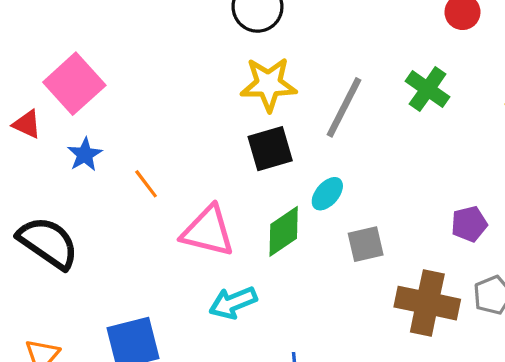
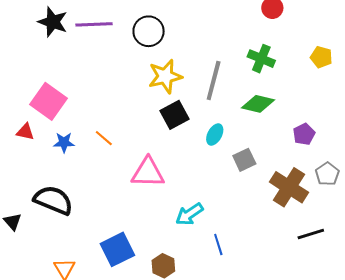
blue star: (85, 155) -> (64, 142), turned -30
orange line: (146, 184) -> (104, 138), moved
green diamond: (284, 231) -> (258, 104), moved, turned 60
cyan arrow: (233, 303) -> (189, 214), moved
brown cross: (427, 303) -> (289, 187), turned 33

